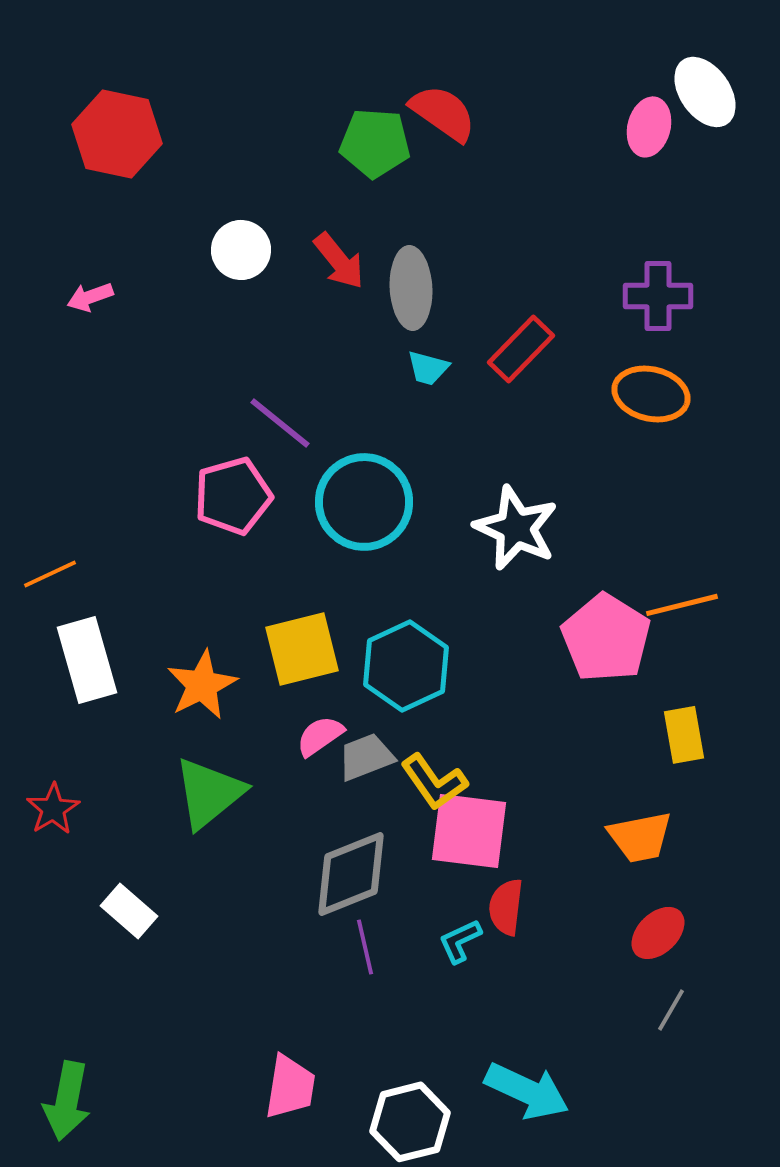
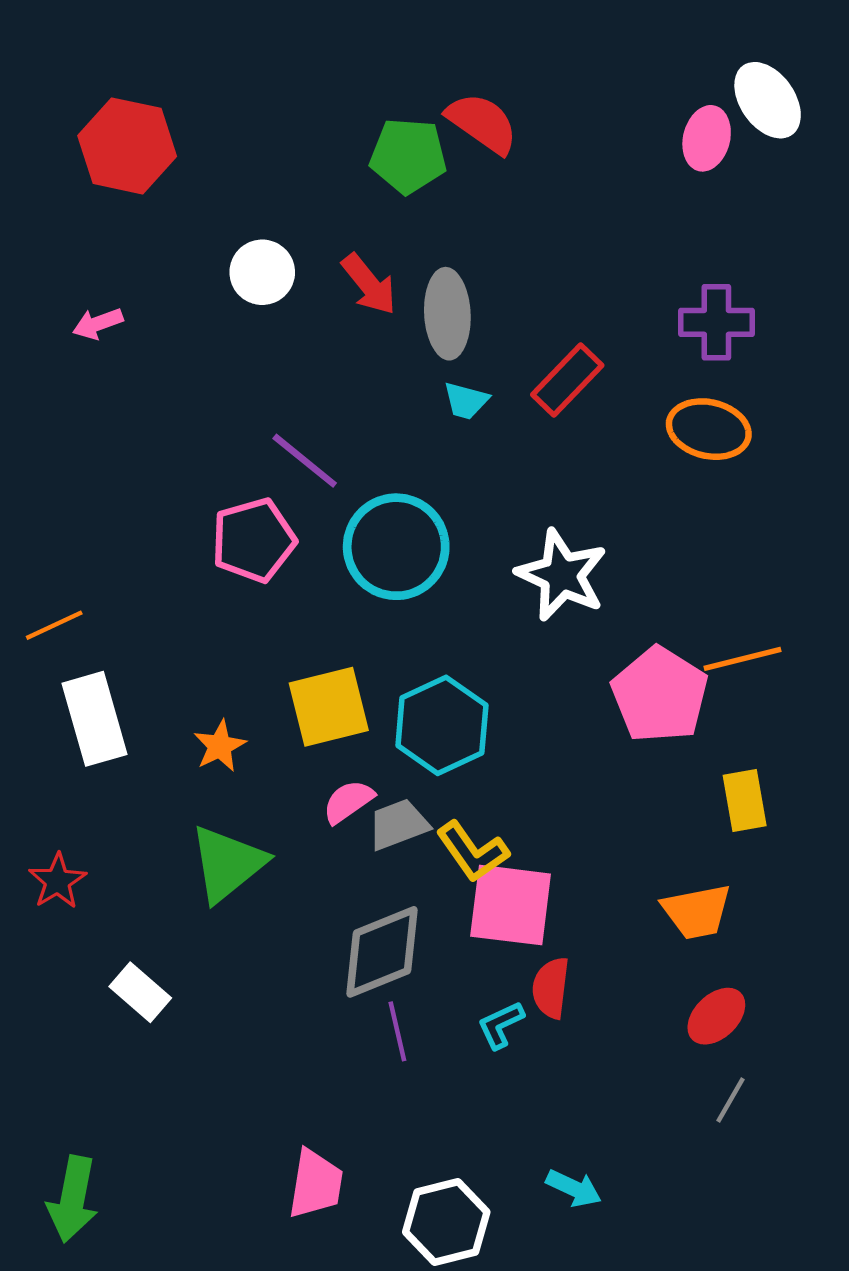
orange star: (202, 685) -> (220, 746), size x0.7
cyan arrow: (527, 1091) -> (574, 1188), size x0.6

